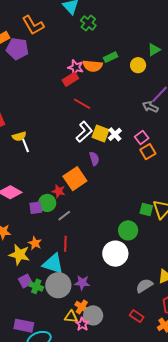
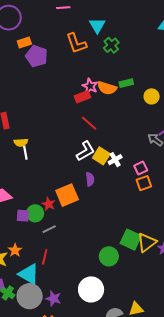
orange L-shape: (33, 25) -> (76, 43), moved
green square: (146, 210) -> (131, 240), size x1.5
white circle: (115, 254) -> (91, 289), moved

